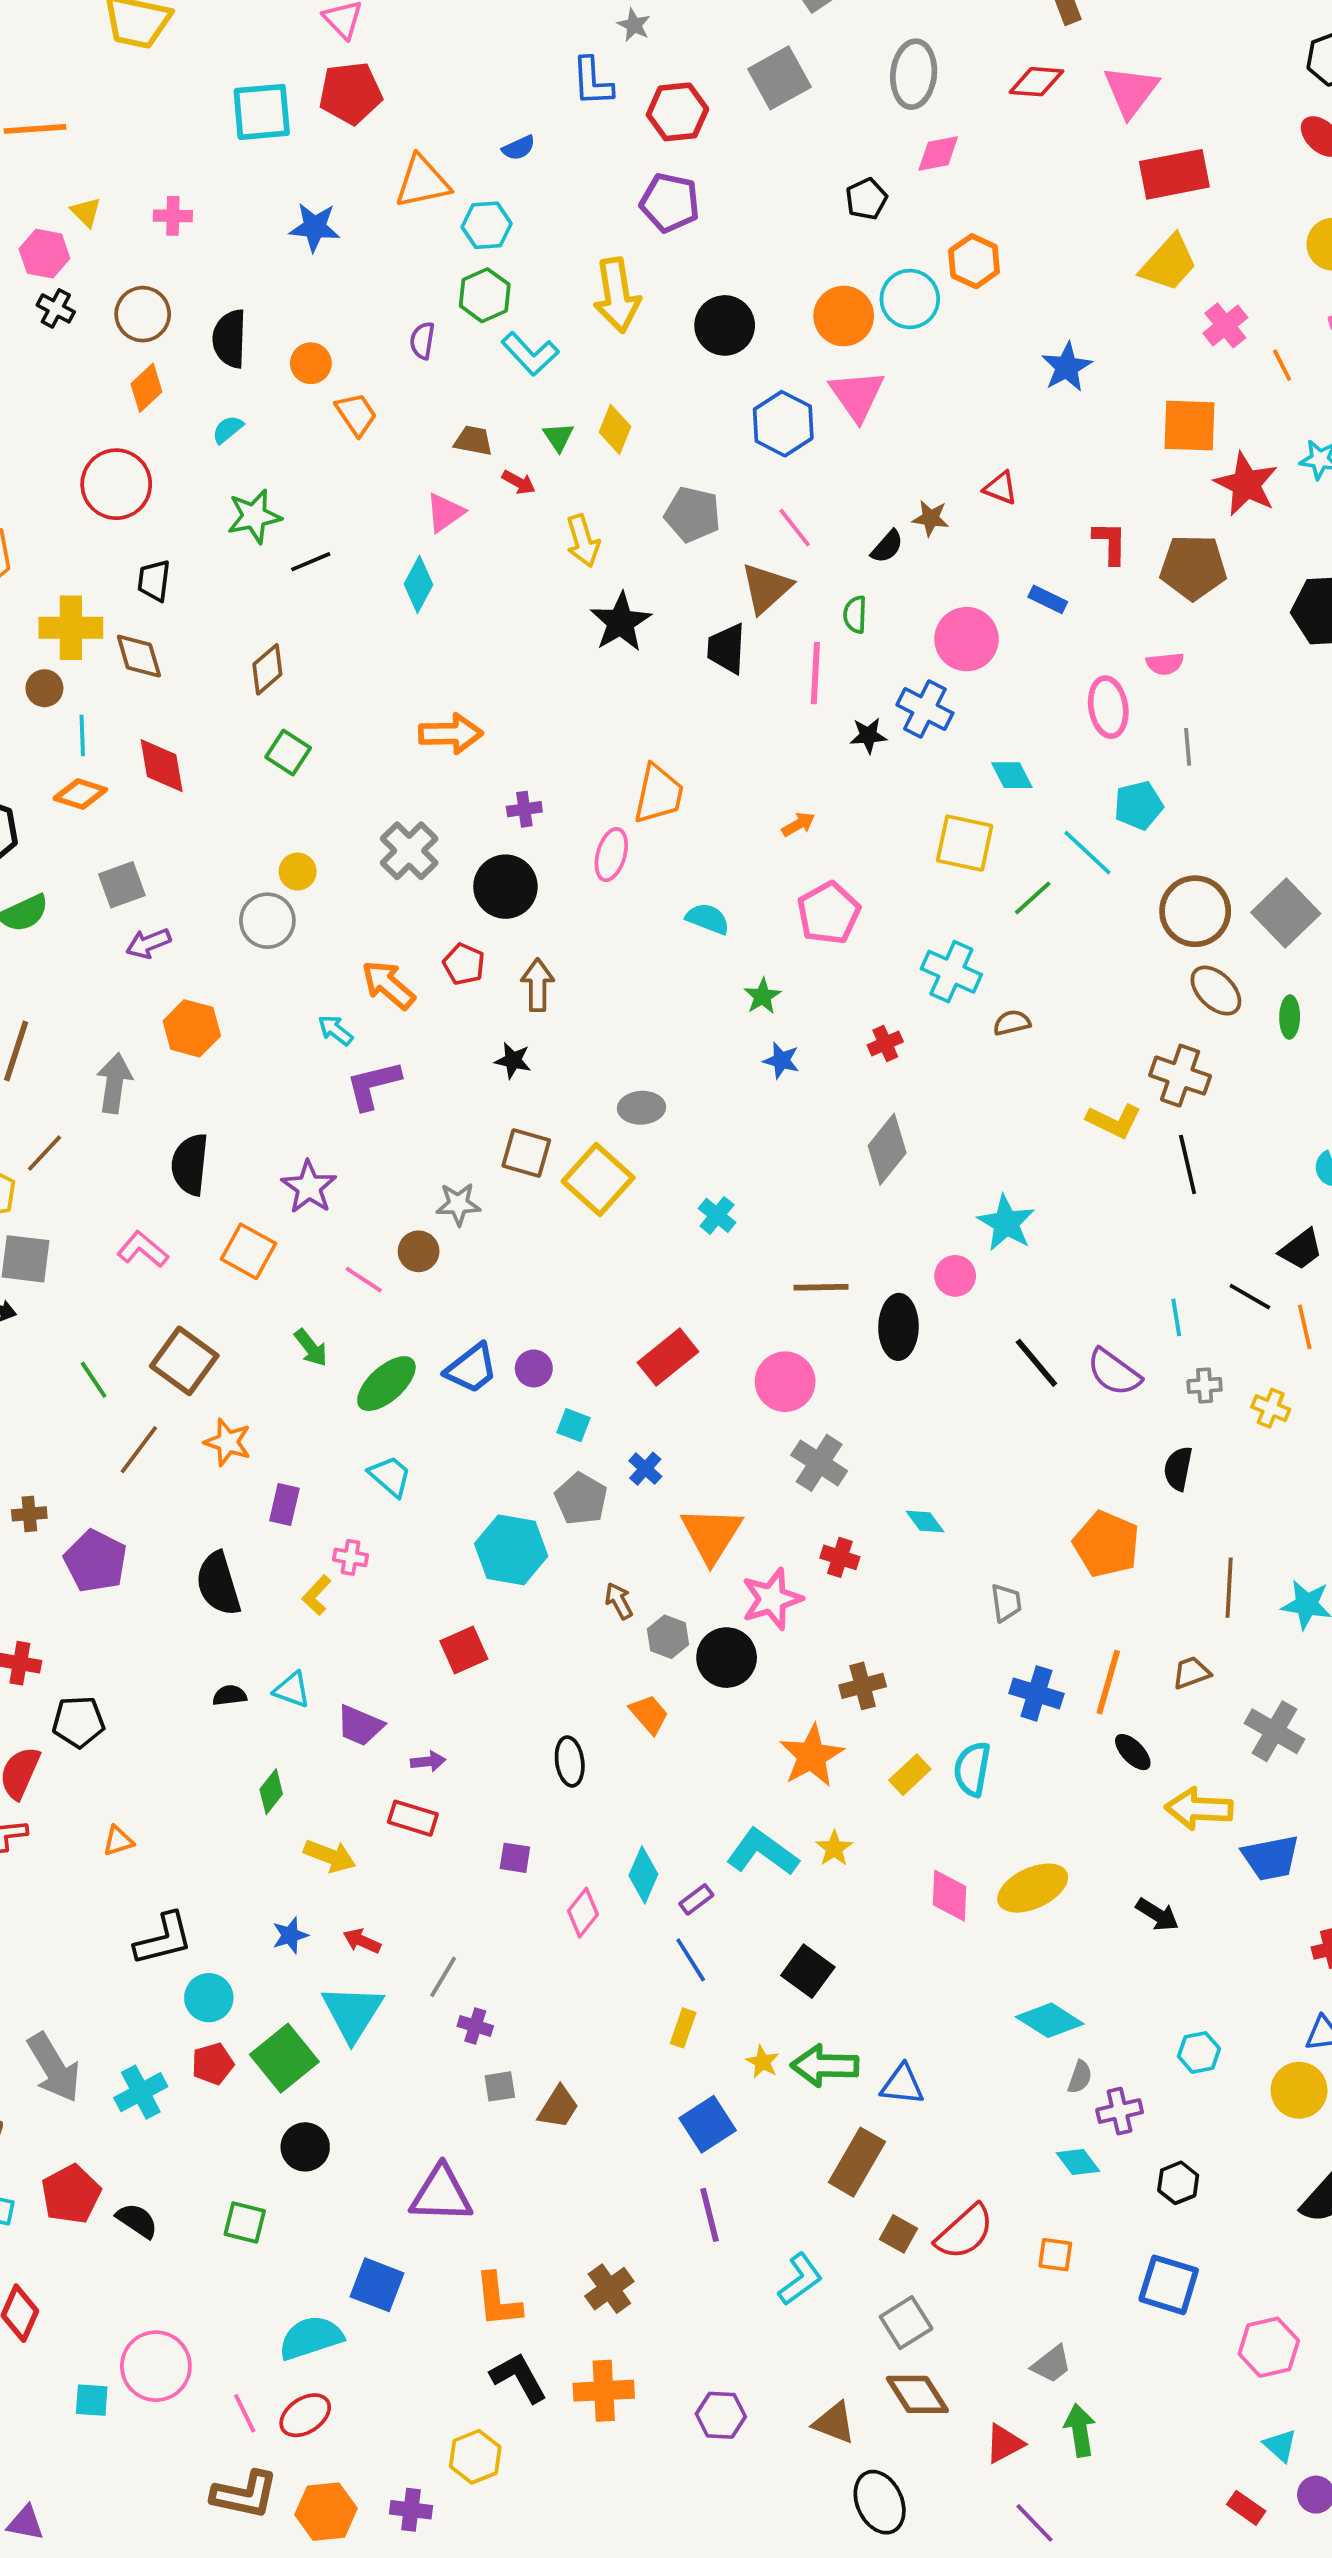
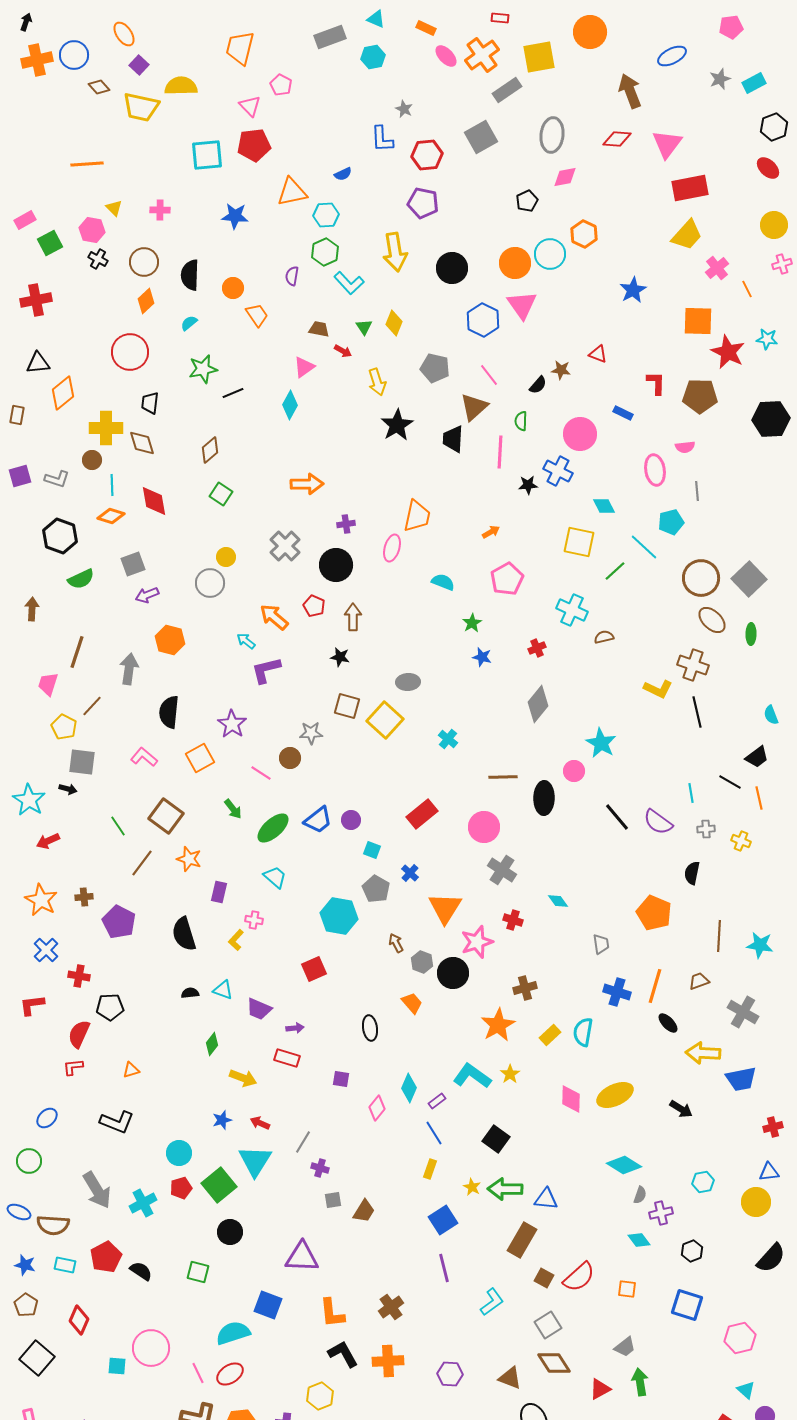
orange square: (248, 1251) -> (200, 758), turned 32
black L-shape: (163, 1939) -> (117, 1122), moved, turned 36

